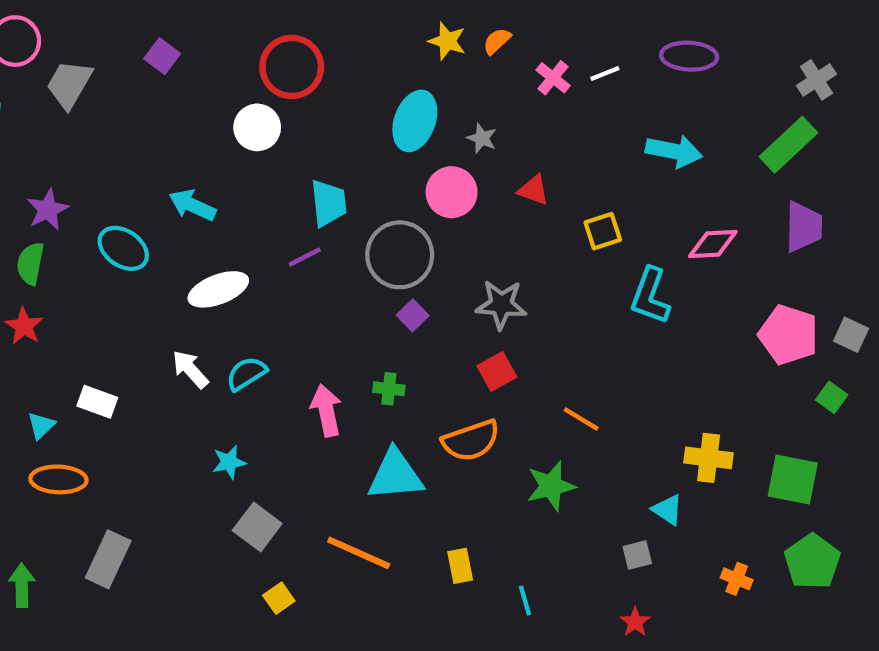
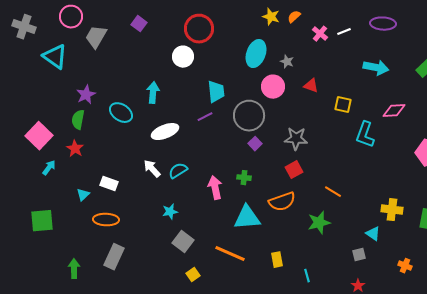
cyan arrow: (192, 205) -> (153, 93), turned 70
yellow square: (603, 231) -> (343, 105), turned 30
orange ellipse: (58, 479) -> (106, 220), moved

